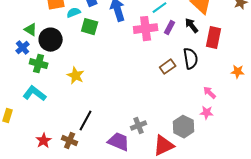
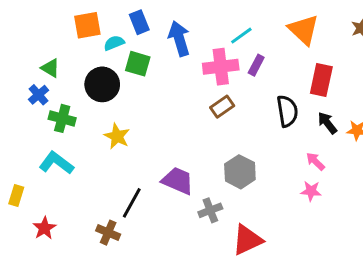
black arrow: (192, 26) -> (327, 123), moved
black circle: (51, 40) -> (102, 84), moved
brown rectangle: (168, 67) -> (222, 107), moved
gray hexagon: (184, 127) -> (240, 172), moved
red star: (44, 141) -> (44, 228), moved
purple trapezoid: (119, 142) -> (178, 181), moved

